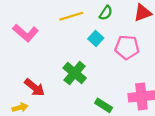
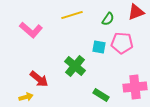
green semicircle: (106, 13) -> (108, 19), moved
cyan square: (96, 38) -> (99, 47), moved, turned -32

